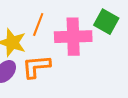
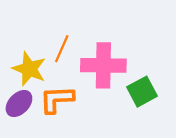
green square: (106, 22) -> (142, 92), moved, turned 30

